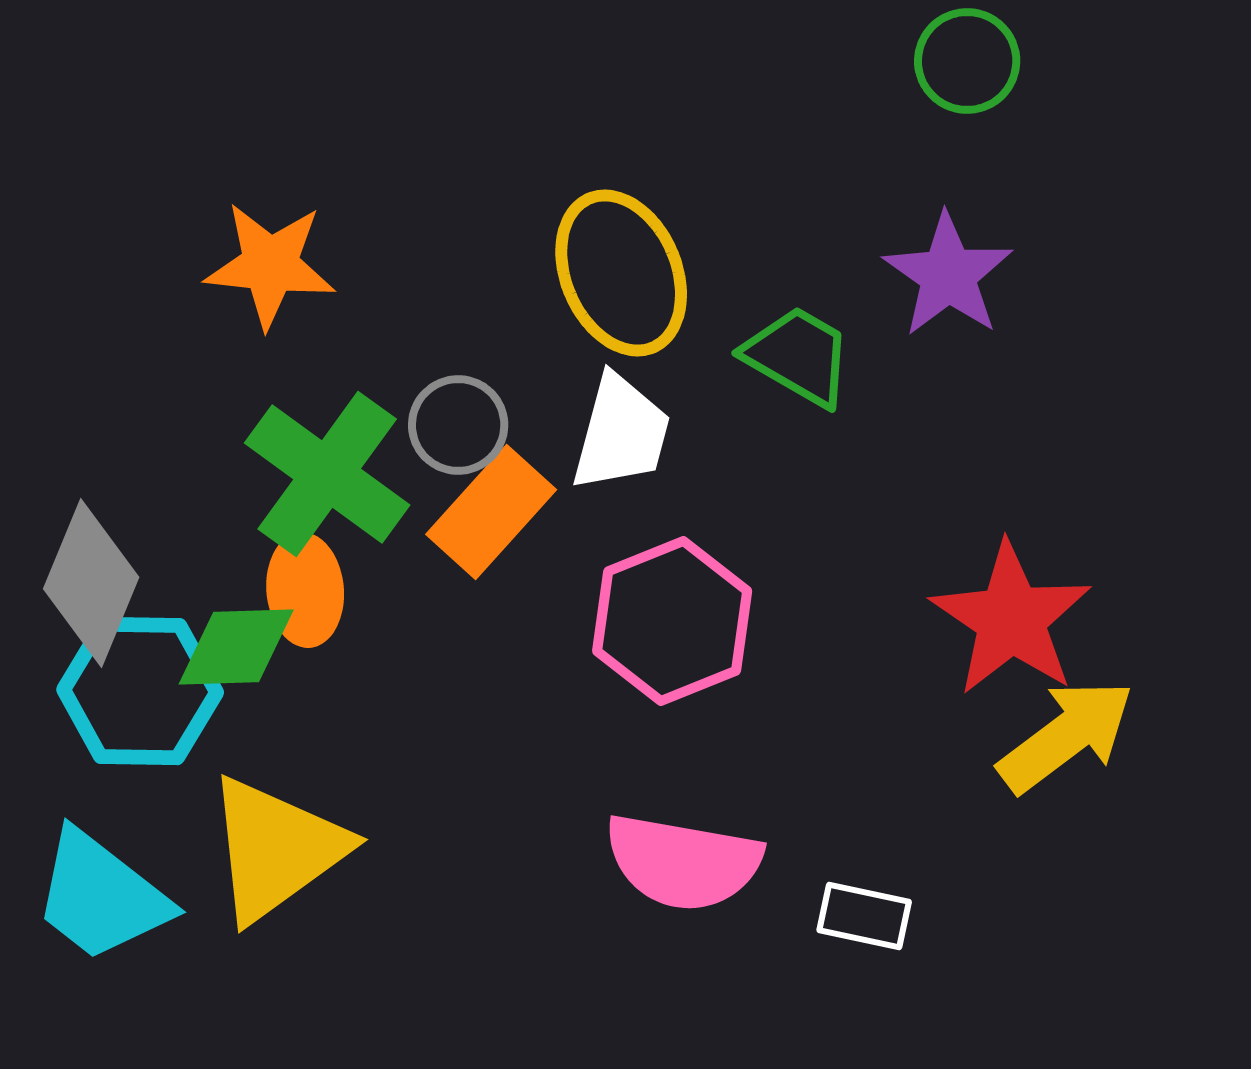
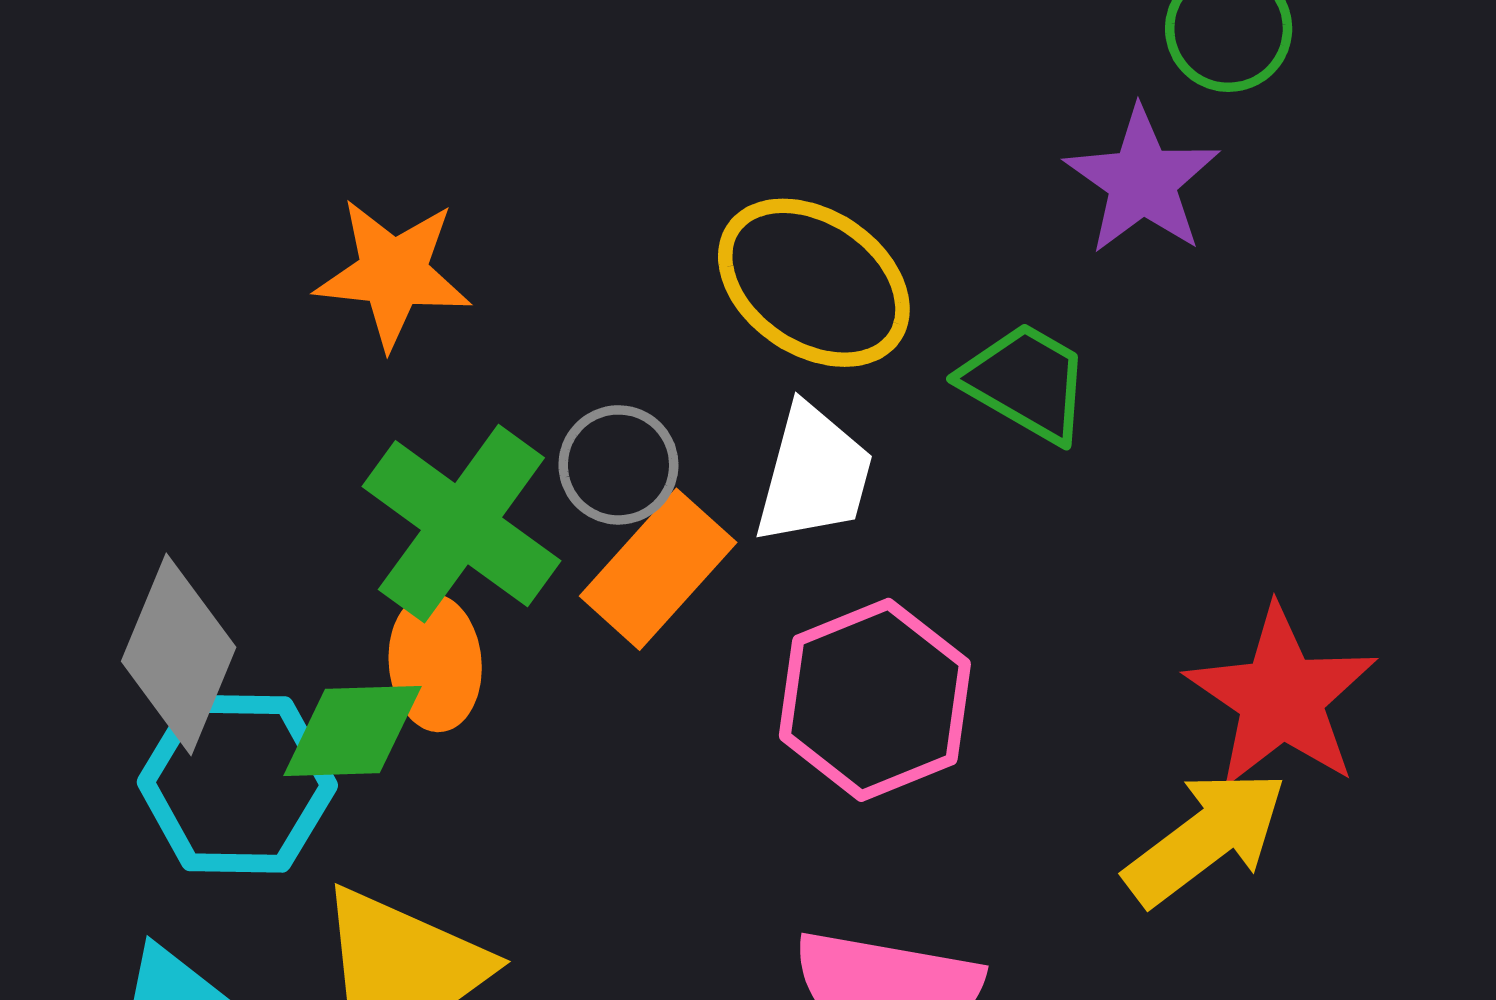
yellow ellipse: (621, 273) -> (814, 283), turned -33
purple star: (948, 275) -> (1142, 181), moved
yellow arrow: (1066, 736) -> (1206, 838), moved

